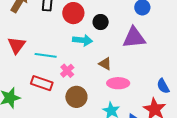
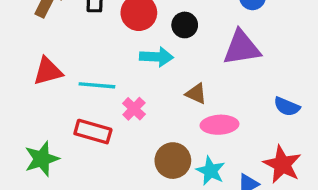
red triangle: (17, 45) -> (48, 71), turned 42
blue semicircle: (163, 86) -> (287, 107), moved, turned -35
brown circle: (76, 97) -> (173, 161), moved

